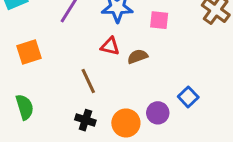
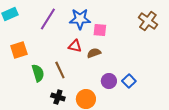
pink square: (159, 20) -> (100, 30), moved
green semicircle: (25, 107) -> (38, 73), moved
purple circle: (158, 113) -> (109, 81), moved

